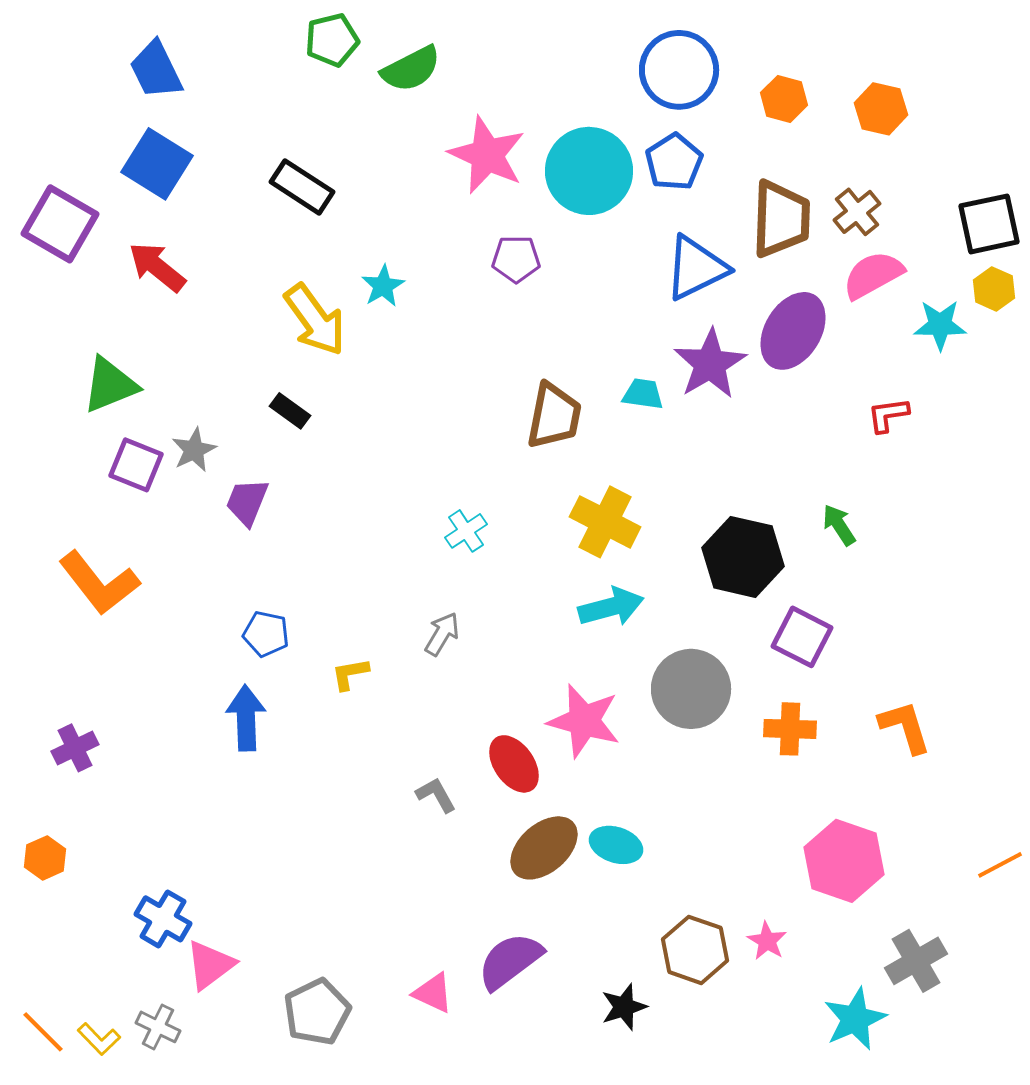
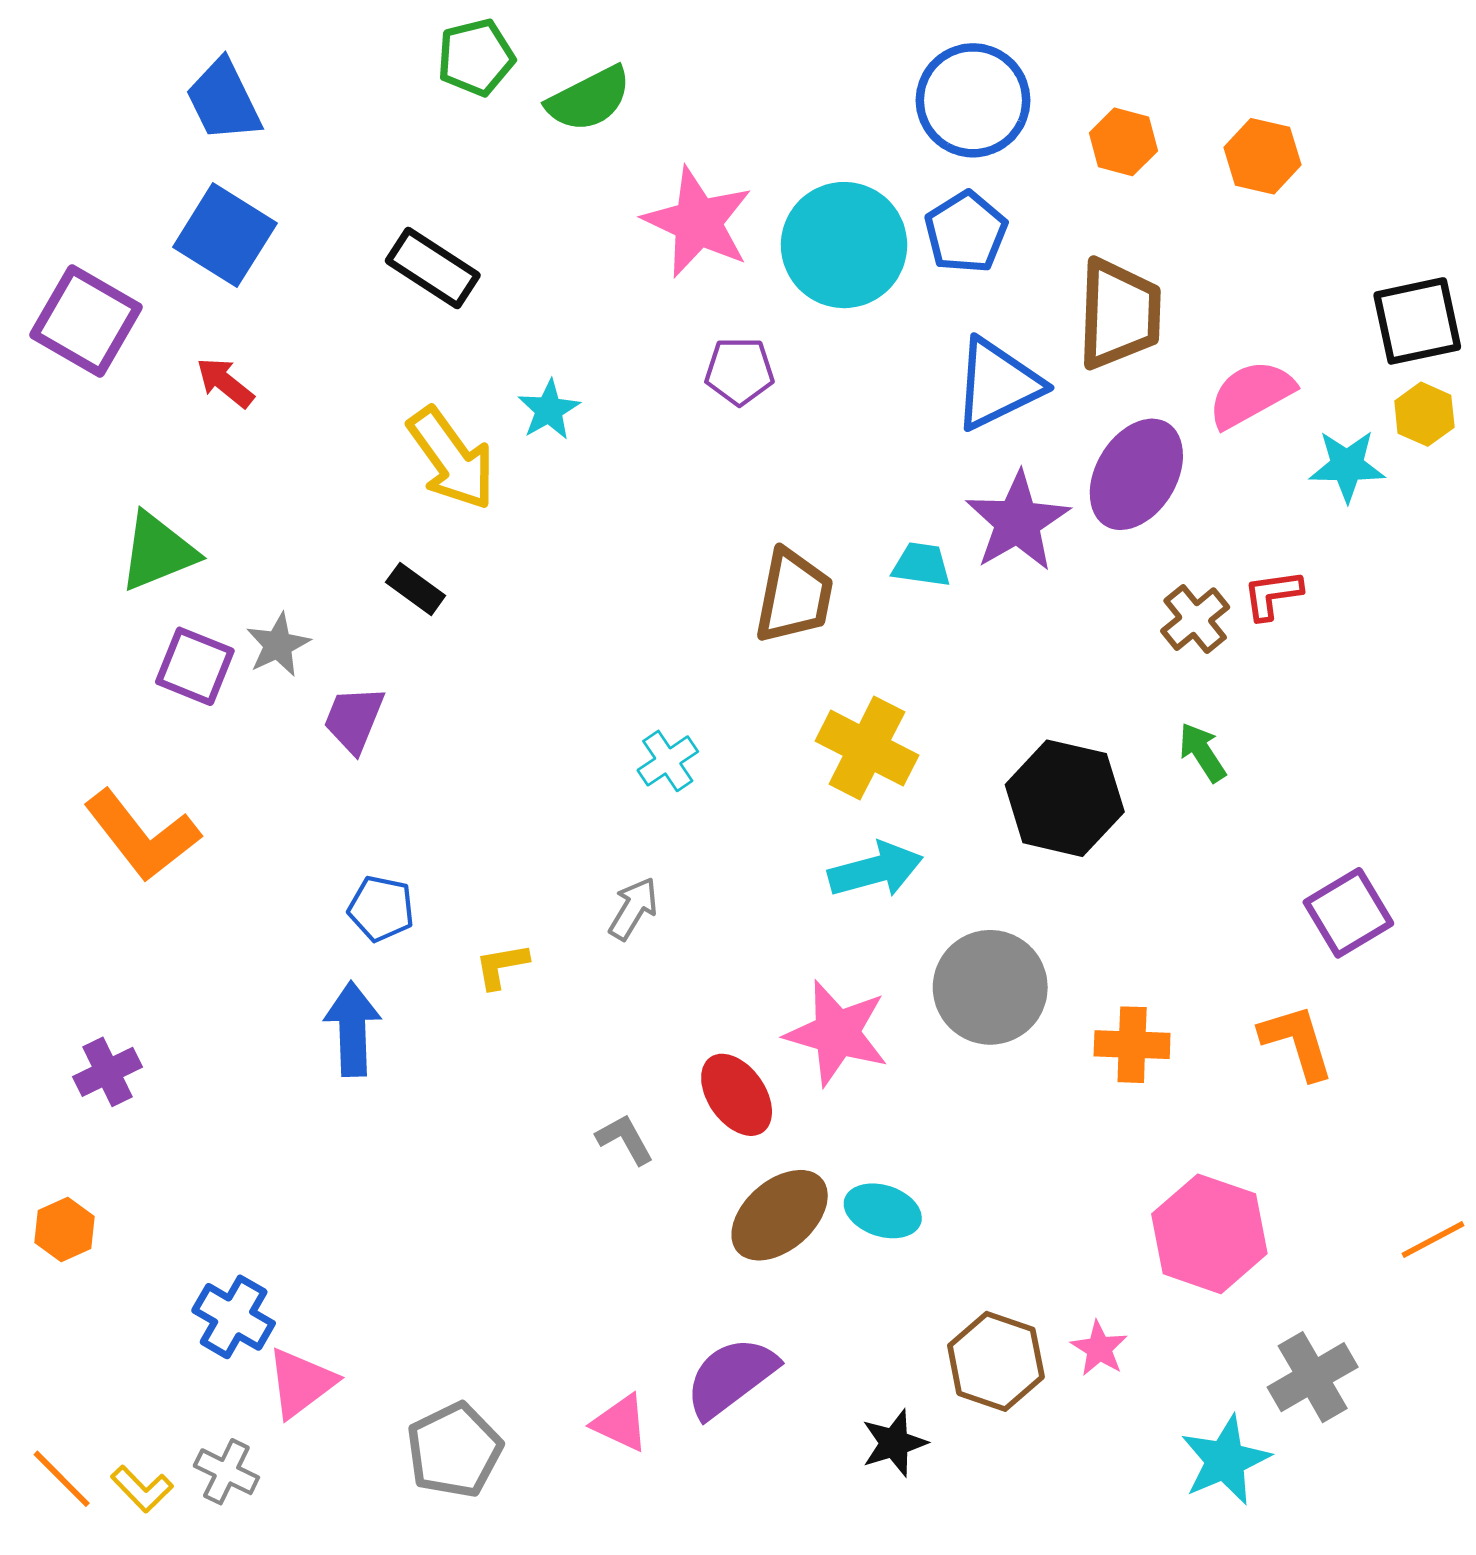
brown cross: (857, 212) -> (1195, 619), moved
red arrow: (157, 267) -> (225, 383), size x0.7
purple square: (802, 637) -> (1348, 913), moved, turned 32

